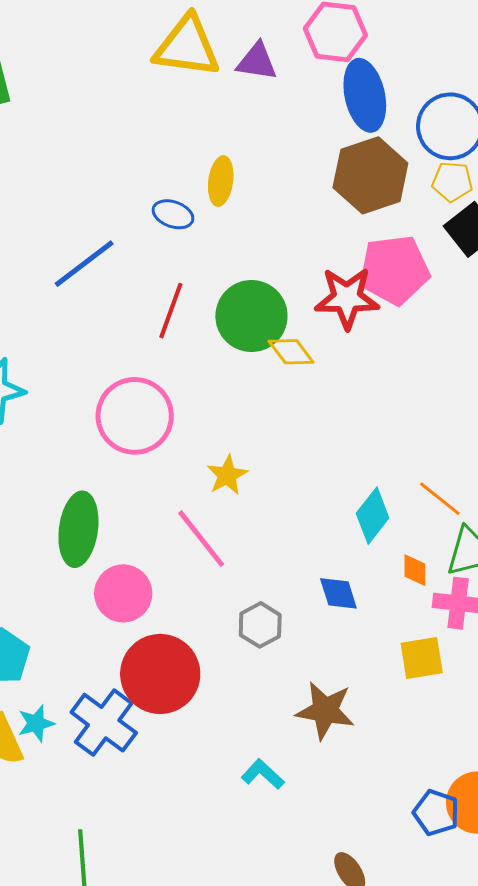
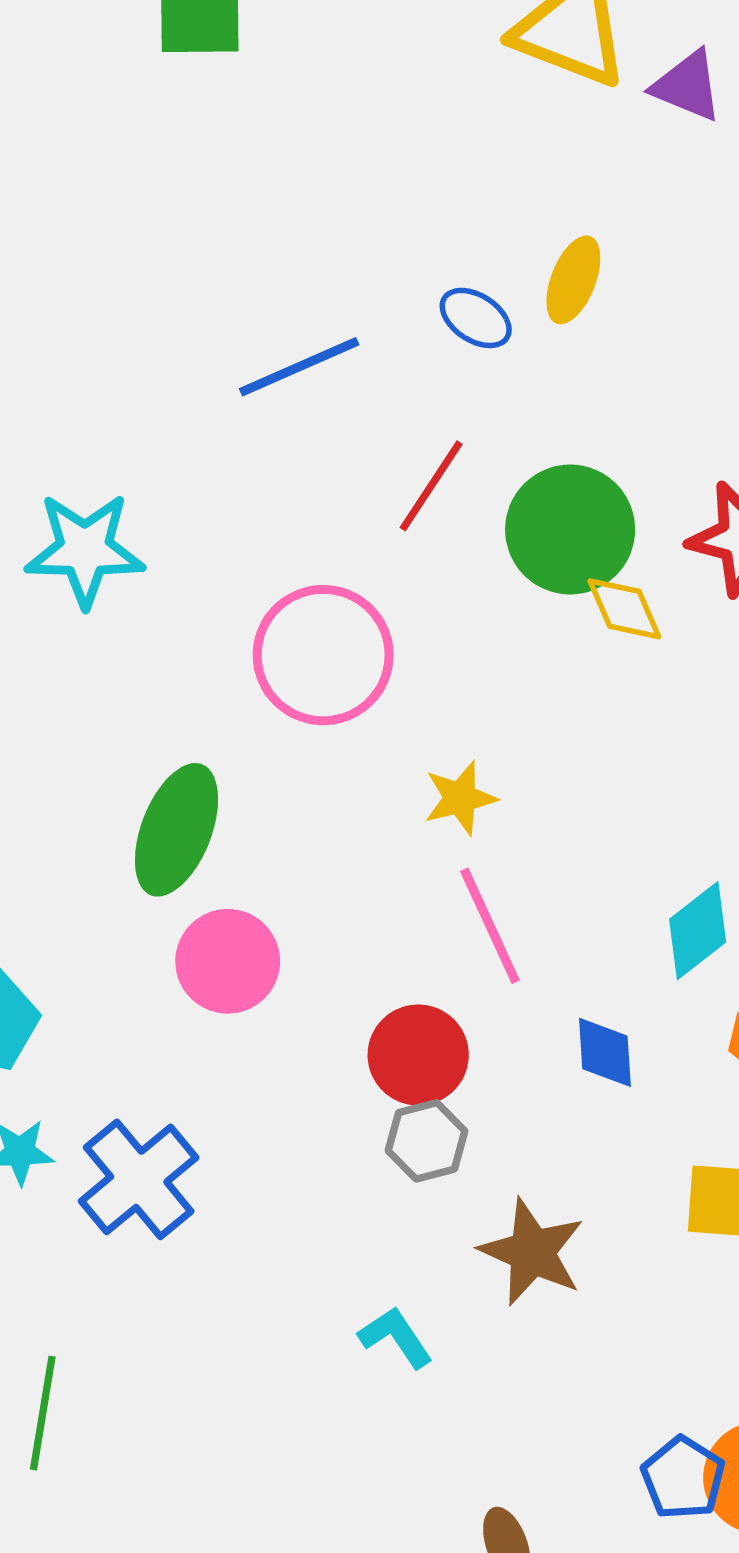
pink line: (201, 539) -> (490, 926), moved
gray hexagon: (260, 625) -> (427, 1141), moved
red circle: (160, 674) -> (418, 1055), moved, size x0.7

